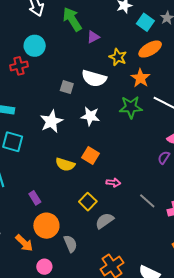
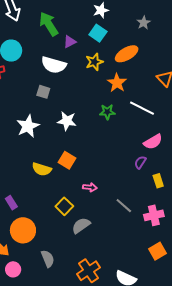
cyan square: (145, 22) -> (98, 33), moved
yellow star: (118, 57) -> (94, 62), turned 30
white semicircle: (94, 78) -> (54, 65), moved
green star: (131, 107) -> (107, 112), size x0.7
gray semicircle: (70, 244) -> (48, 259), moved
pink circle: (44, 267) -> (13, 269), moved

